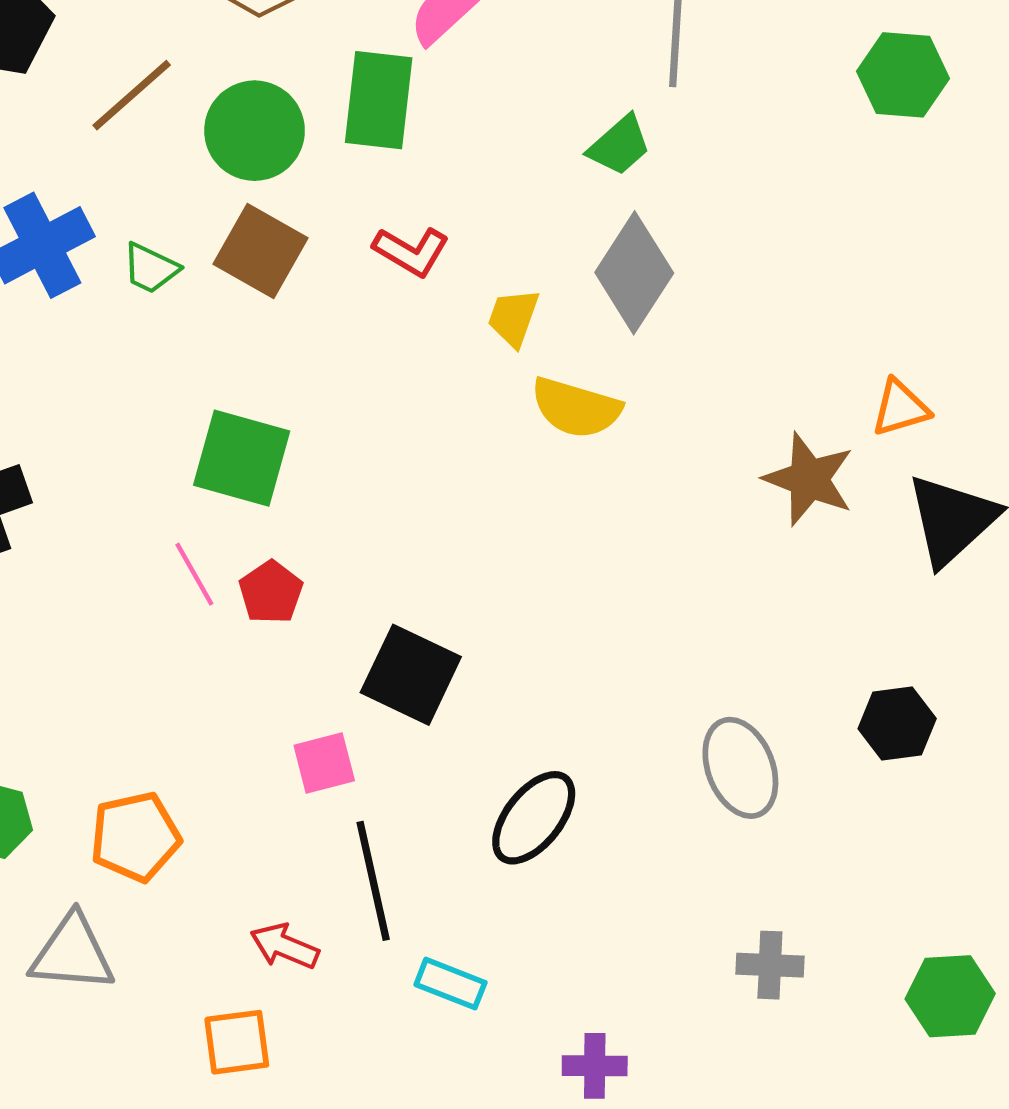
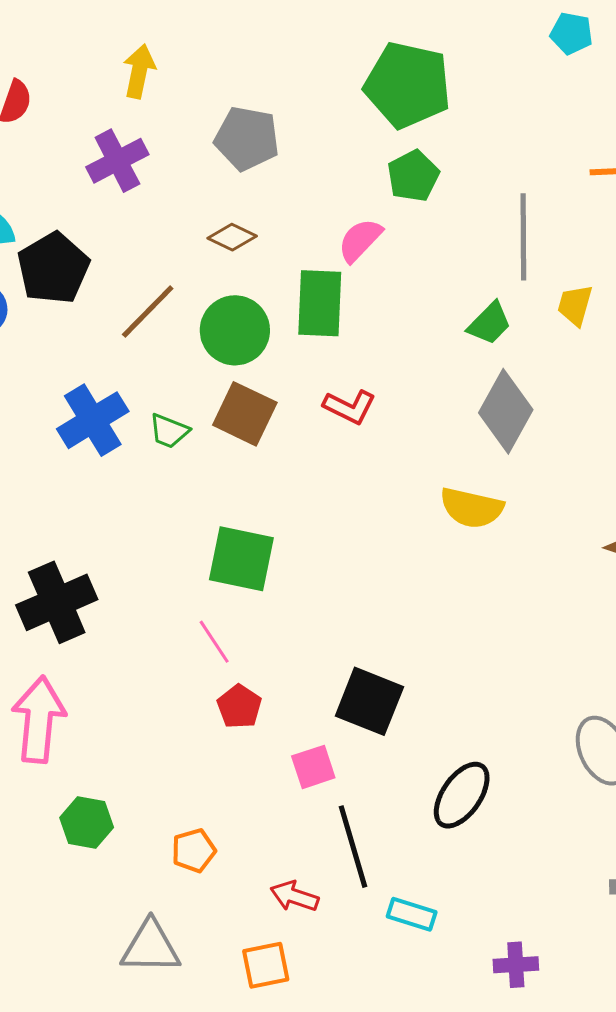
yellow trapezoid: (513, 318) -> (575, 305), moved
red pentagon: (271, 592) -> (239, 707), moved
orange pentagon: (135, 837) -> (194, 851), moved, size x0.7
gray triangle: (72, 953) -> (151, 947), moved

